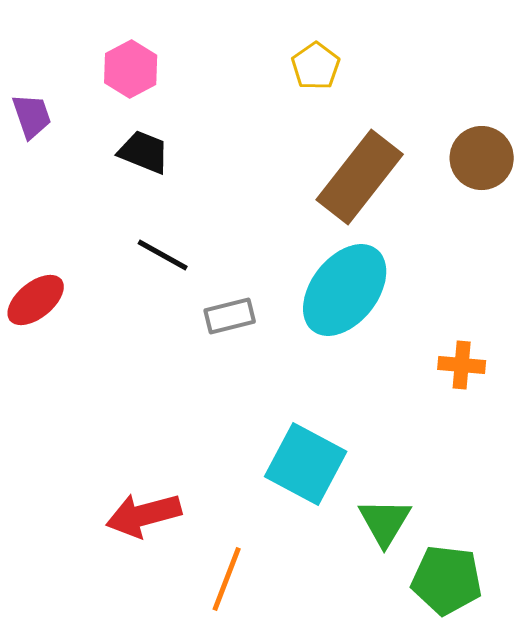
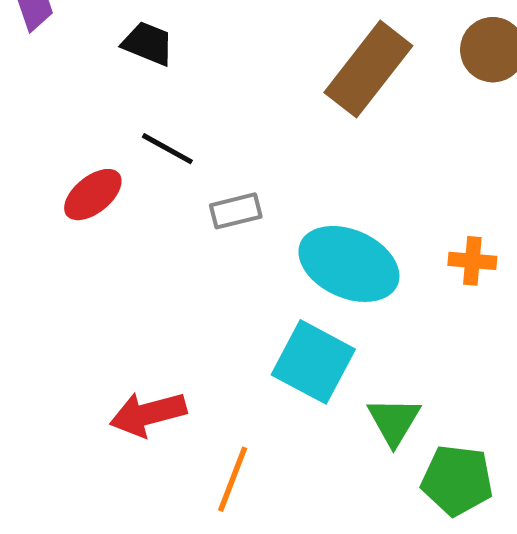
cyan ellipse: (345, 290) -> (349, 264), moved, turned 76
red ellipse: (36, 300) -> (93, 195), moved

